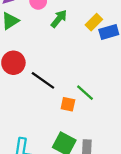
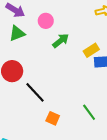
green line: (85, 93) -> (89, 112), moved

